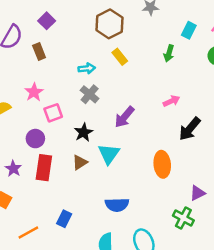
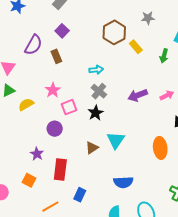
yellow rectangle: (120, 57) -> (136, 47), moved
purple arrow: (124, 117) -> (138, 95), moved, turned 30
black star: (84, 132) -> (96, 113), moved
red rectangle: (44, 168) -> (60, 169), moved

